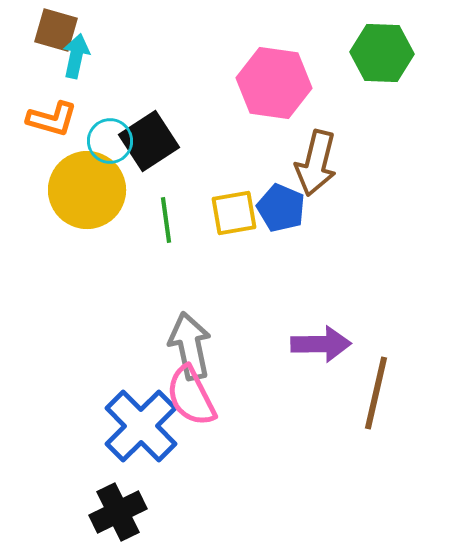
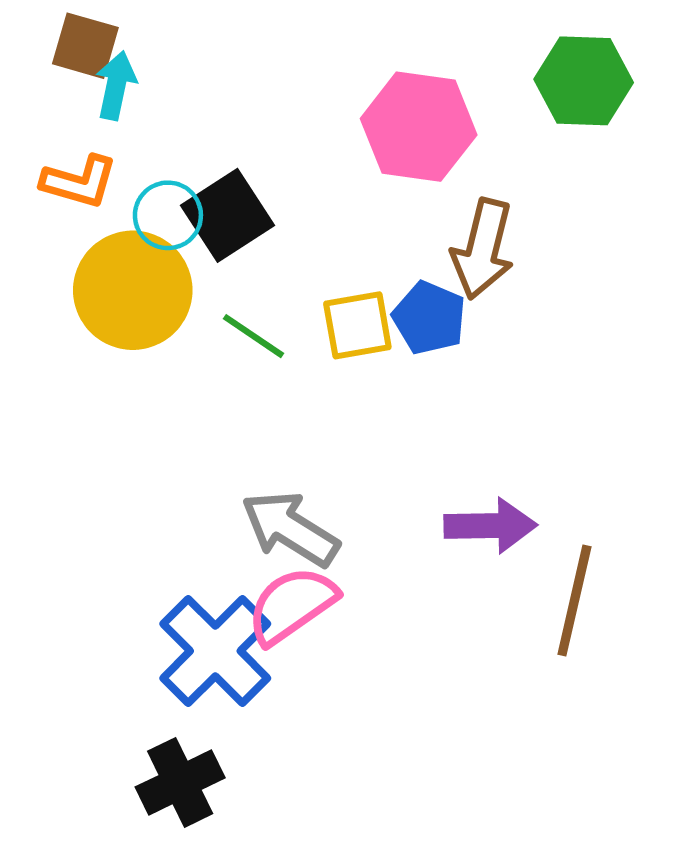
green line: (166, 220) -> (253, 336), turned -48
gray arrow: (190, 346) -> (290, 529), turned -46
pink semicircle: (191, 396) -> (292, 605), turned 82

